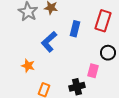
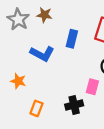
blue L-shape: (49, 42) -> (42, 54), turned -110

